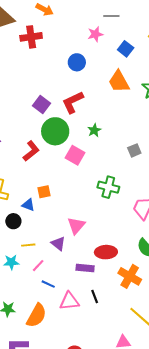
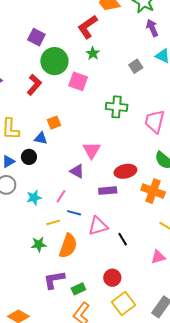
red L-shape: (73, 102) -> (88, 27), moved
yellow line: (28, 245) -> (53, 222), moved
black line: (95, 297) -> (123, 239), moved

